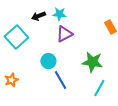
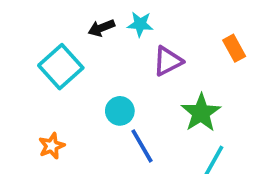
purple triangle: (64, 34) -> (168, 61), moved
green star: (92, 62) -> (201, 113), turned 30

